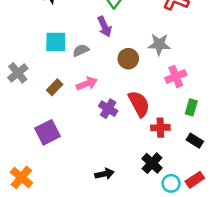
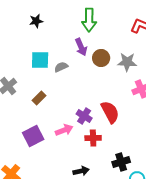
brown circle: (128, 59) -> (101, 58), moved
pink arrow: (87, 84) -> (64, 130), moved
red cross: (160, 128) -> (93, 138), moved
black cross: (152, 163) -> (121, 162), turned 30

